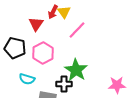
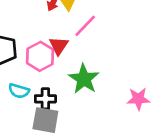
red triangle: (36, 24) -> (59, 46), moved
black cross: (64, 84) -> (45, 99), moved

